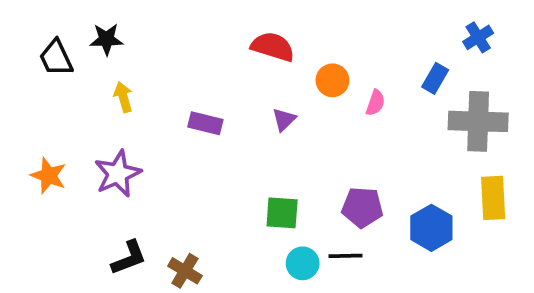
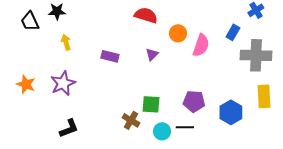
pink semicircle: (375, 103) -> (201, 45), size x1.6
brown cross: (185, 271) -> (131, 120), moved

